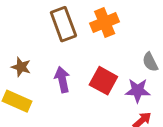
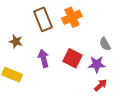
brown star: (21, 67) -> (16, 41), moved

